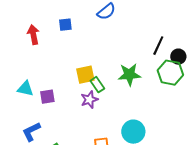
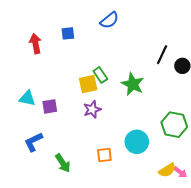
green hexagon: (170, 73) -> (174, 125), moved
green star: (129, 75) -> (133, 84), turned 30
green rectangle: (97, 85) -> (100, 75), moved

